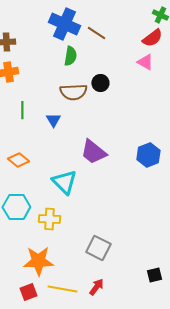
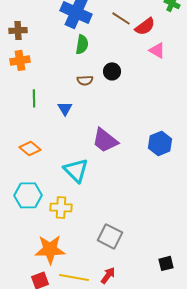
brown line: (96, 33) -> (121, 18), moved
red semicircle: (152, 38) -> (145, 26), moved
brown semicircle: (73, 92) -> (85, 80), size x0.6

